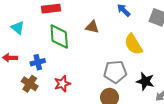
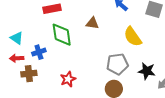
cyan triangle: (18, 28) -> (17, 38), moved
blue cross: (38, 62) -> (39, 52), moved
brown cross: (30, 84) -> (29, 74), moved, turned -35

